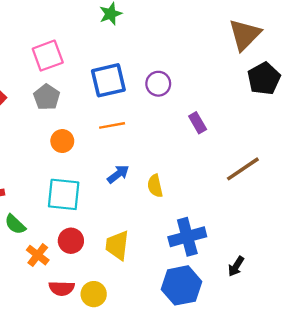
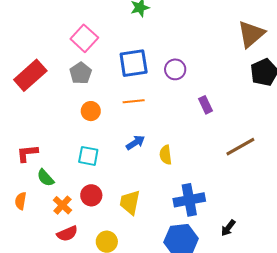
pink square: (48, 56) -> (84, 38), turned -32
cyan square: (64, 194) -> (88, 156), size x0.7
red semicircle: (62, 288) -> (67, 234), moved, turned -30

